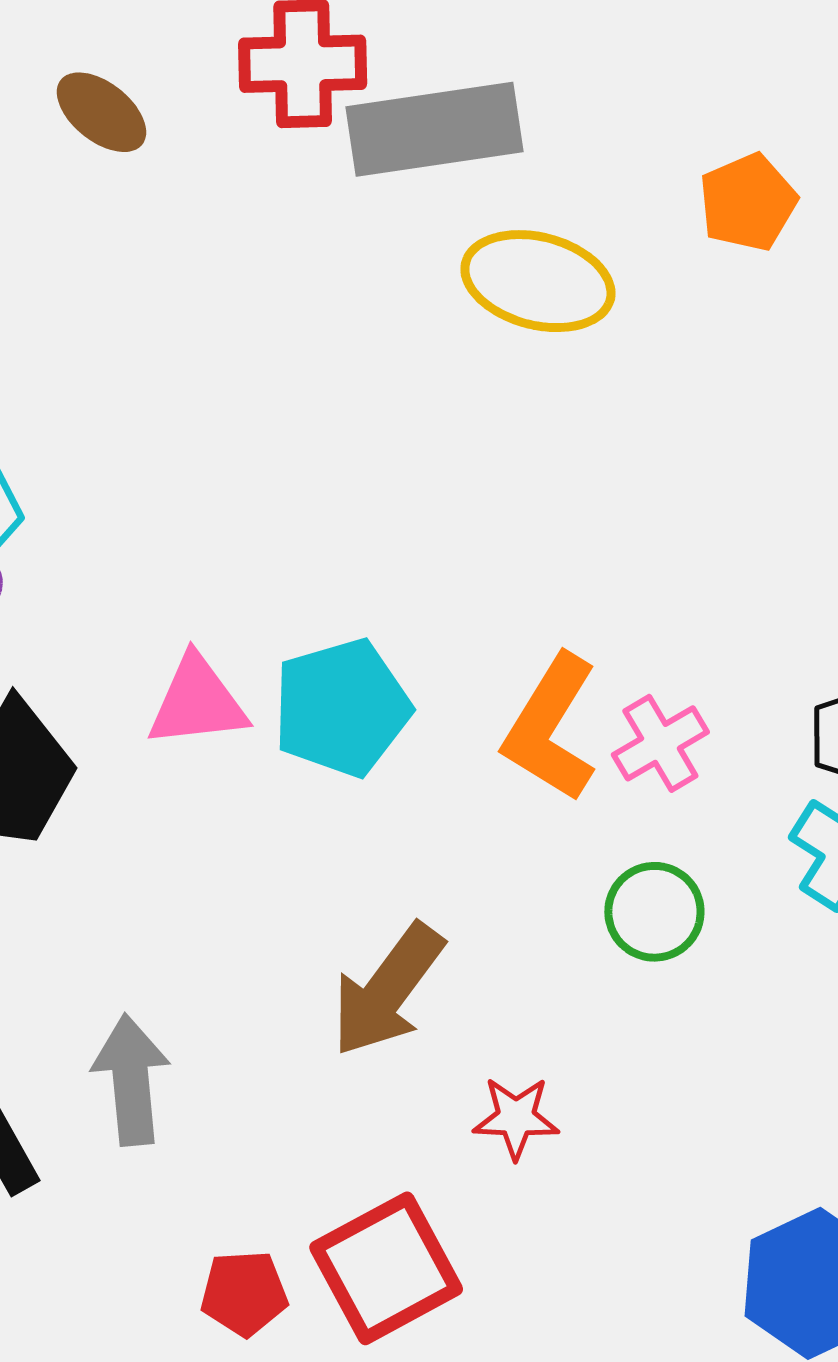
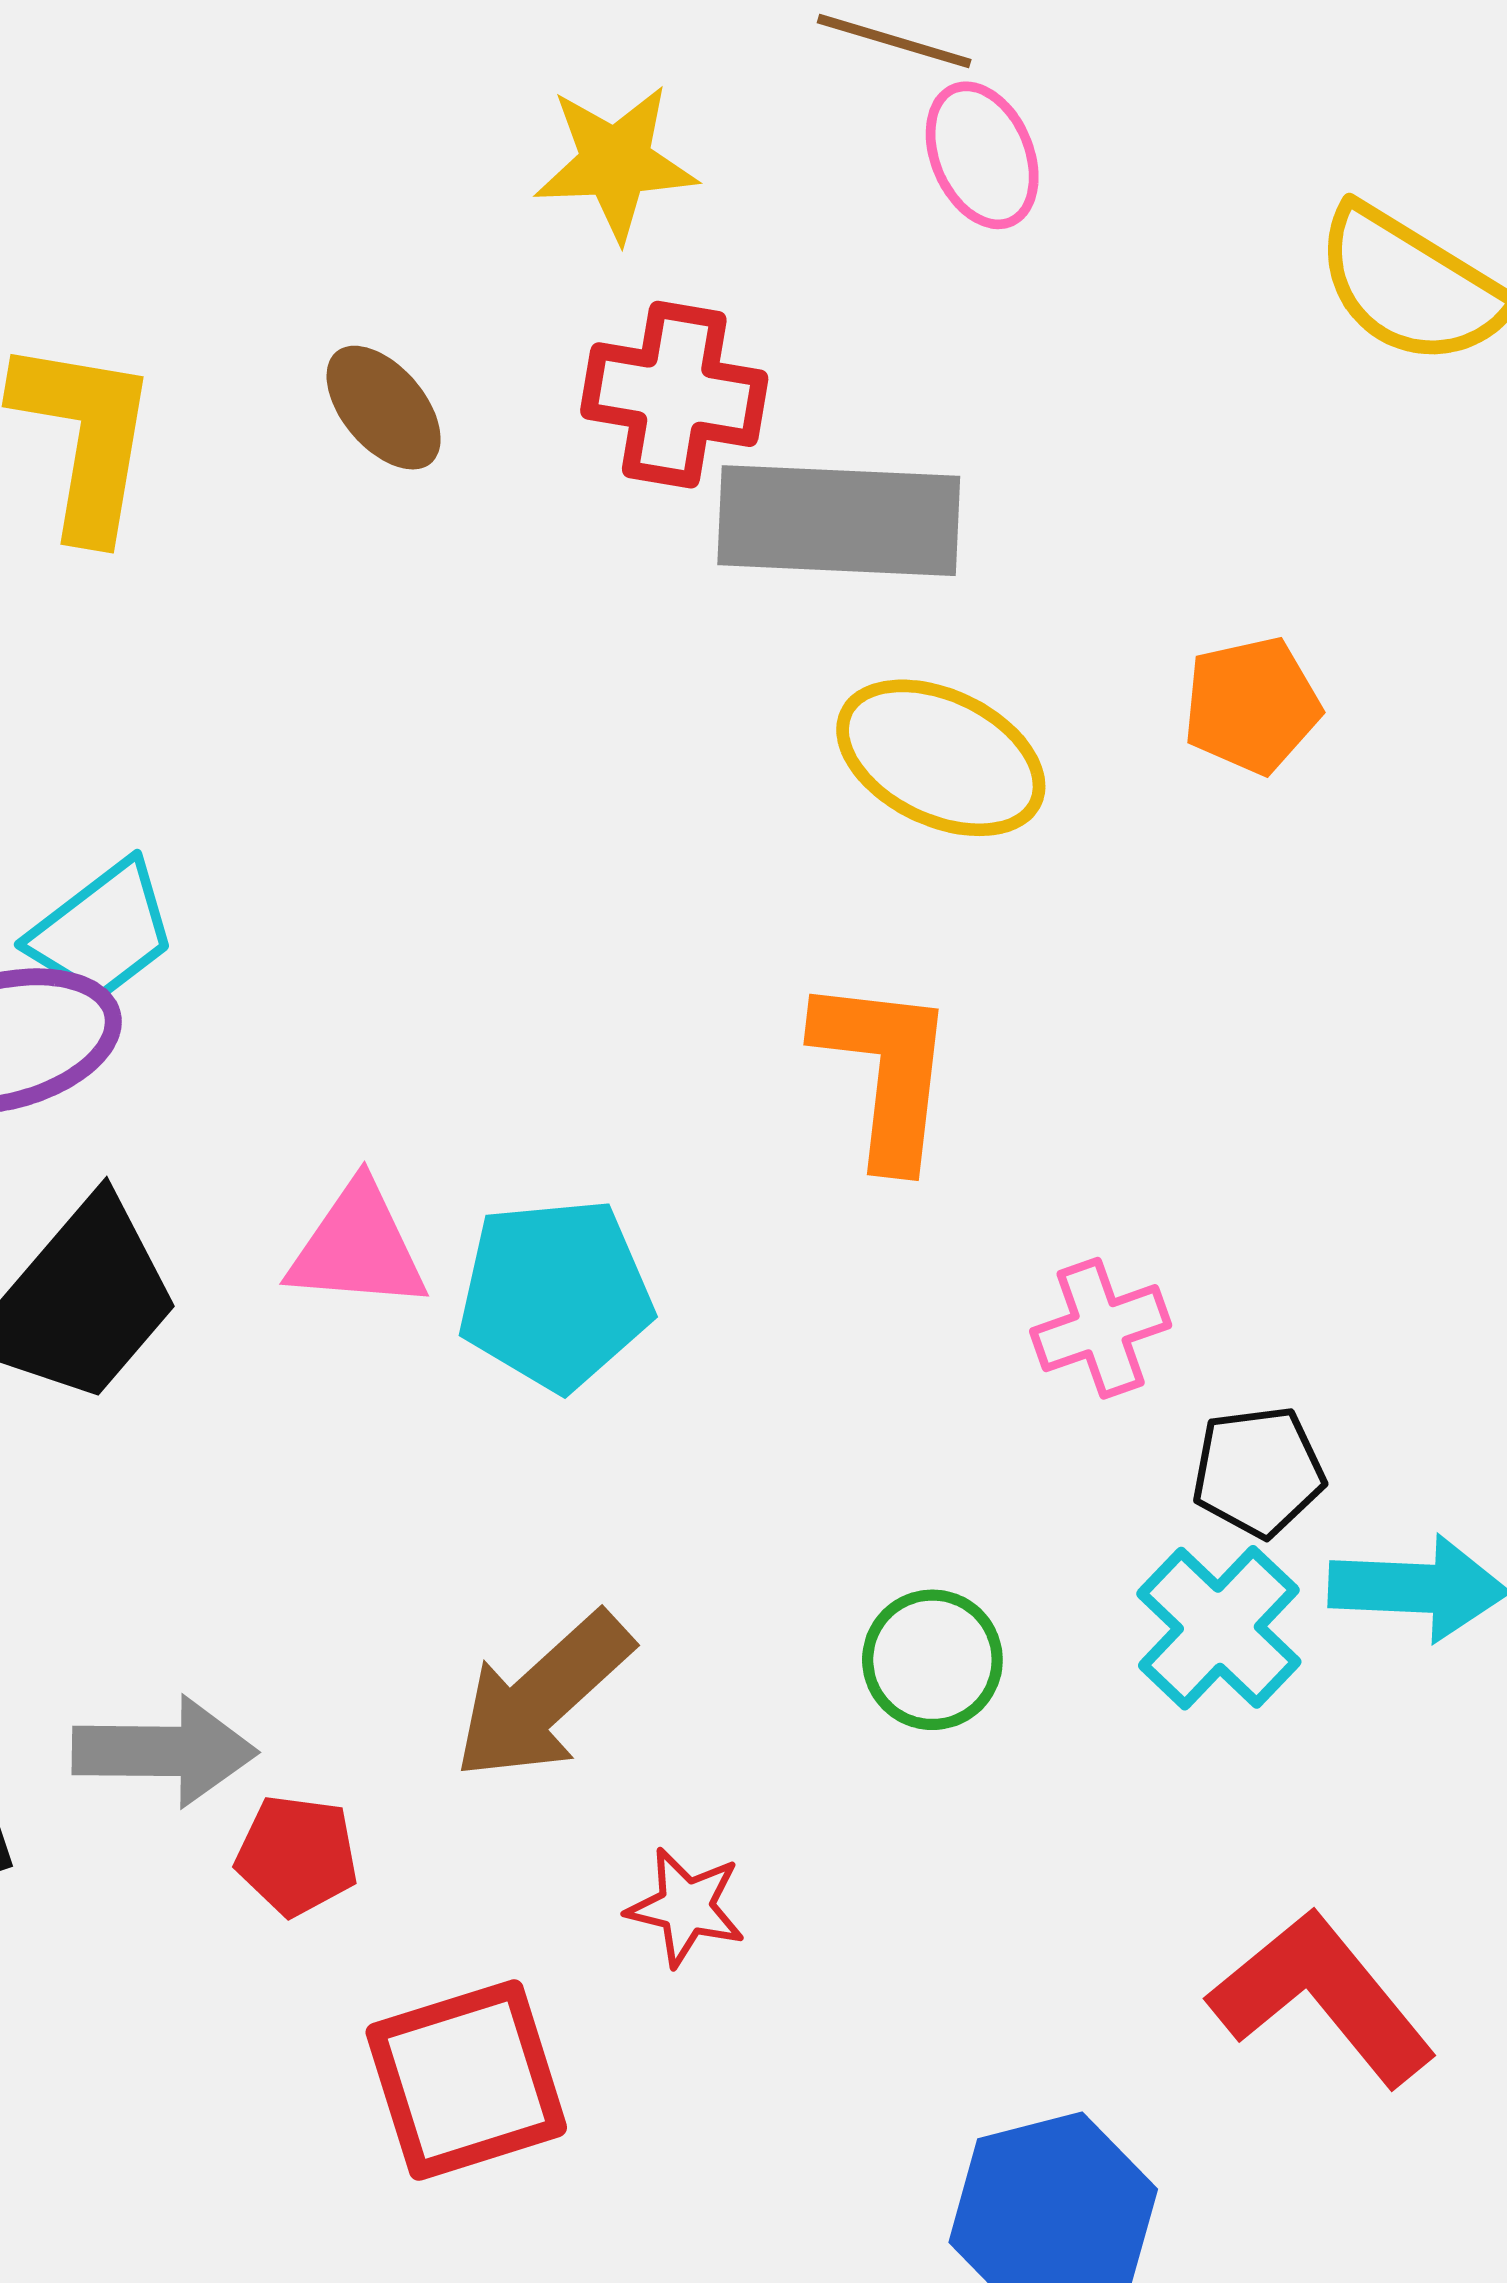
orange L-shape: (551, 728) -> (885, 1071), moved, turned 144
pink cross: (660, 743) -> (1101, 1328), moved
gray arrow: (131, 1080) -> (165, 1751), turned 85
red pentagon: (244, 1293) -> (297, 1855), moved

